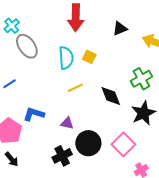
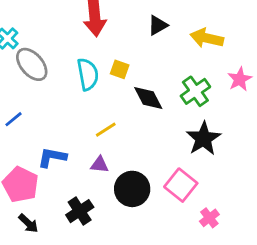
yellow line: (75, 88) -> (106, 130), moved
black diamond: (111, 96) -> (148, 98), moved
black cross: (62, 156) -> (80, 211), moved

